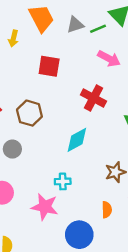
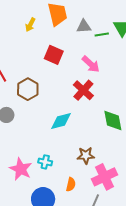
pink arrow: (109, 59) -> (91, 64), moved
cyan cross: (63, 181) -> (45, 162), moved

